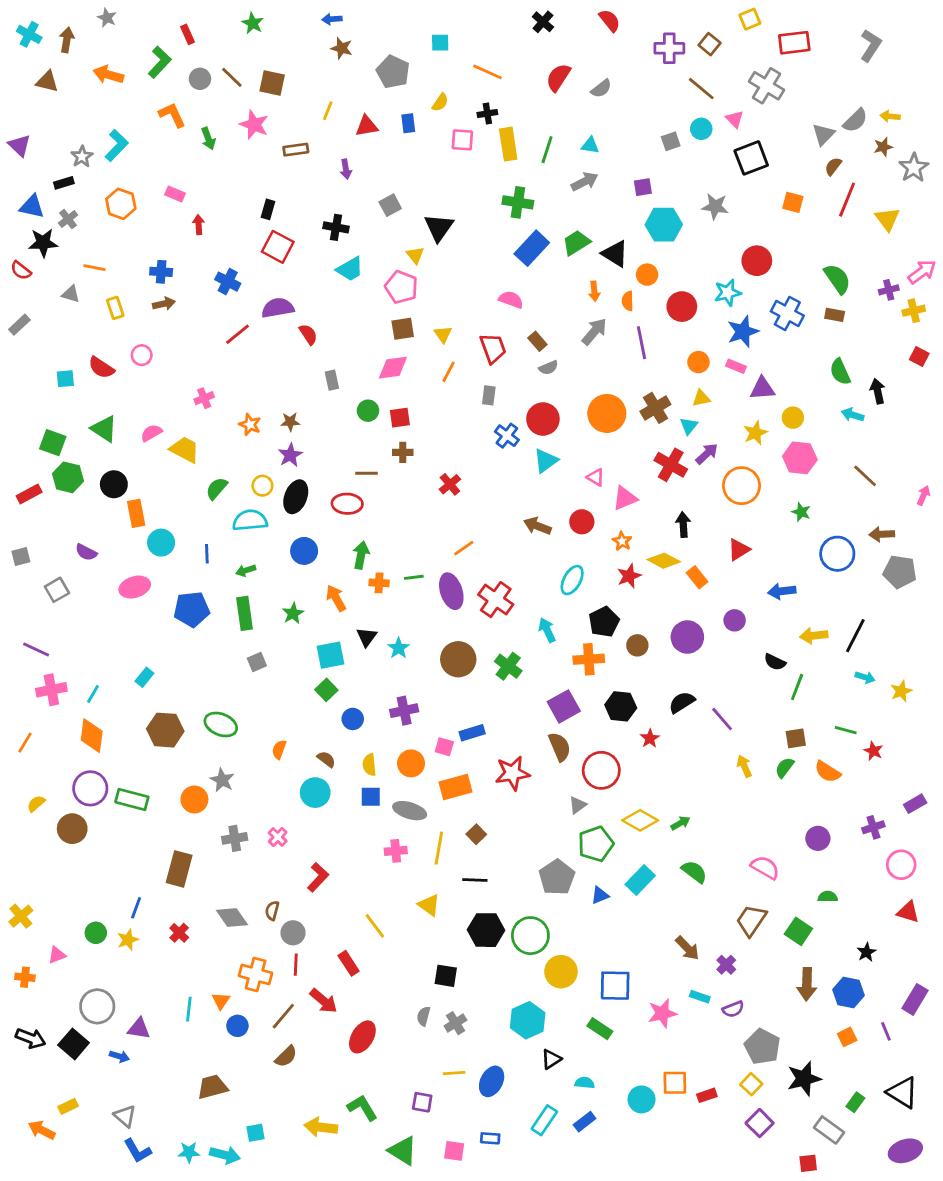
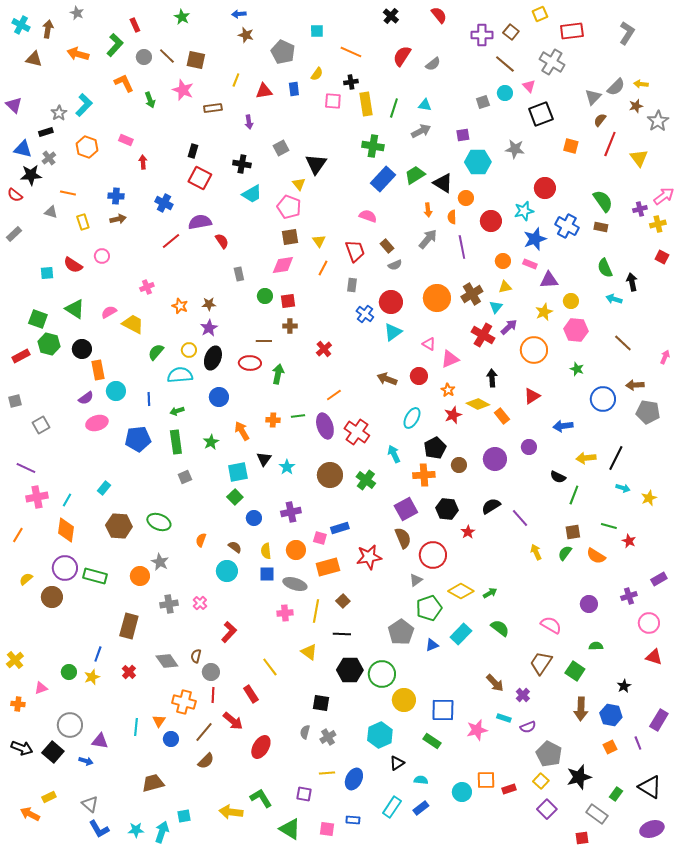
purple semicircle: (86, 552) -> (86, 398), moved, turned -63
green arrow: (361, 555) -> (278, 374), moved
cyan arrow: (225, 1155) -> (162, 832), turned -85

